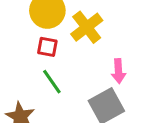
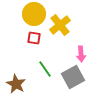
green line: (52, 82) -> (45, 69), moved

